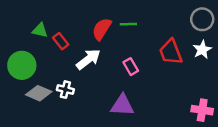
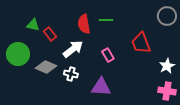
red semicircle: (102, 29) -> (84, 24), turned -42
white star: (202, 50) -> (167, 66), moved
white cross: (65, 90) -> (71, 74), moved
gray diamond: (39, 93) -> (46, 67), moved

